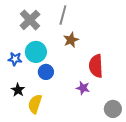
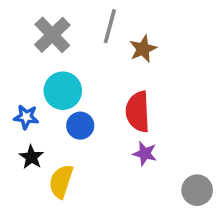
brown star: (71, 40) -> (143, 49), moved
blue star: (15, 59) -> (26, 117), moved
red semicircle: (96, 66) -> (138, 112), moved

